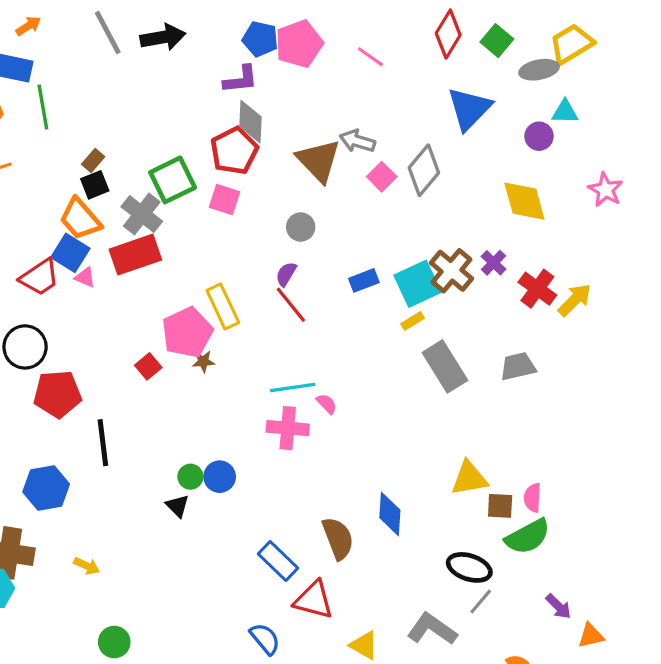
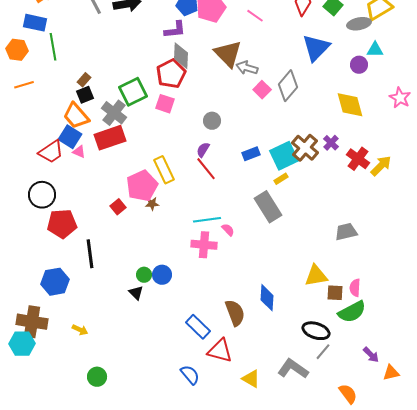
brown triangle: (319, 161) -> (228, 54), moved
gray rectangle: (445, 366) -> (268, 207), moved
gray trapezoid: (518, 366) -> (346, 232), moved

